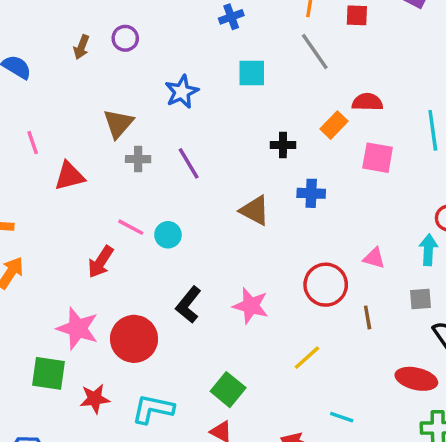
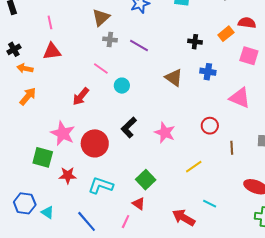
purple line: (189, 163) -> (139, 46), turned -36
red triangle: (69, 176) -> (52, 51), moved
pink line: (131, 227) -> (101, 68), moved
pink triangle: (374, 258) -> (240, 98), moved, size x1.6
red circle: (326, 285) -> (210, 126), size x0.7

